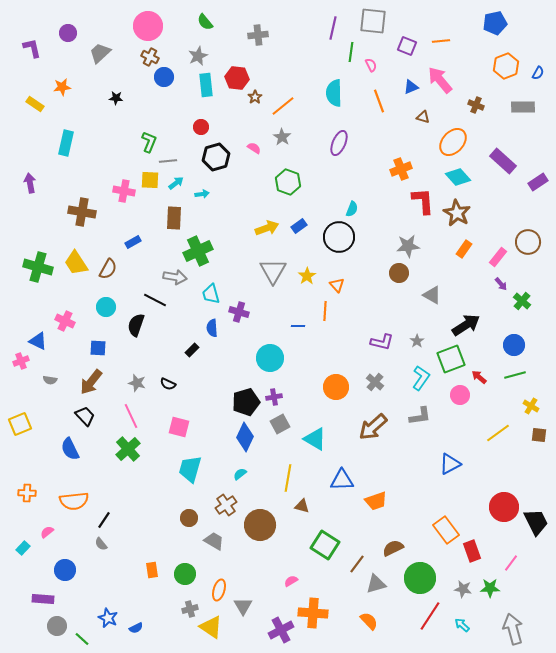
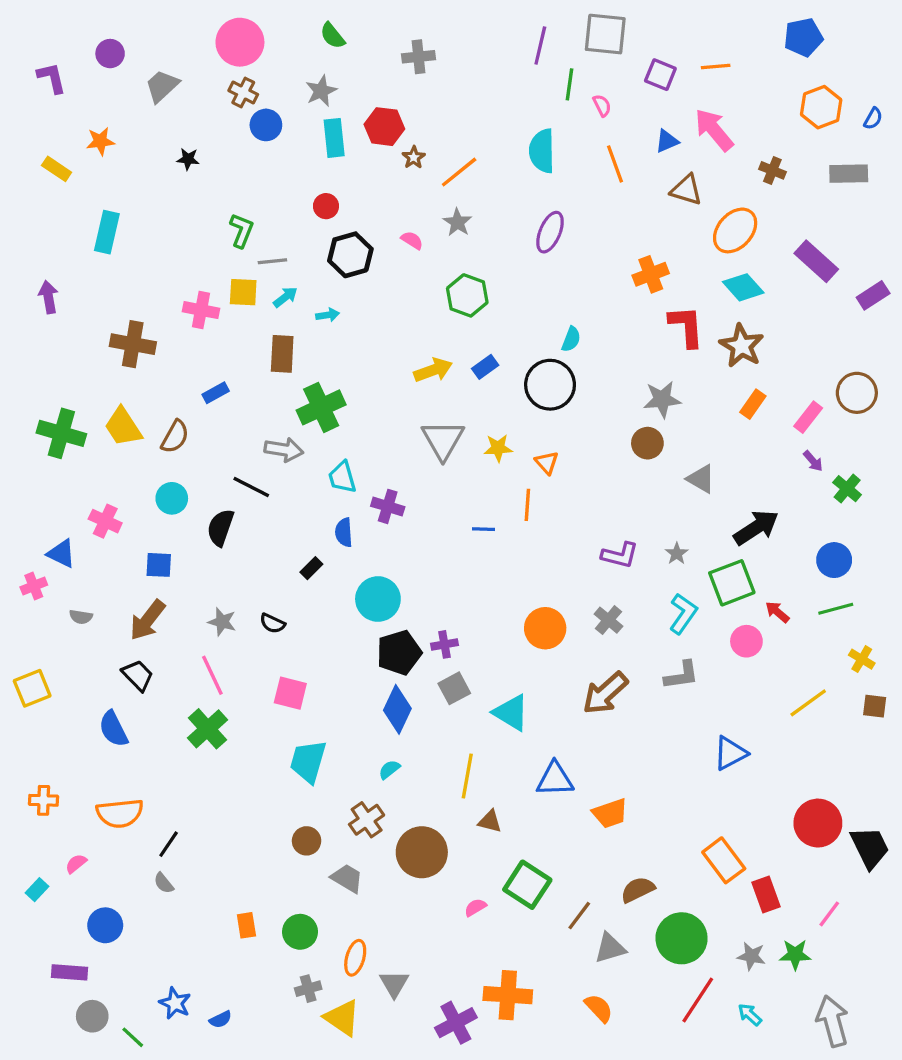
brown triangle: (423, 117) -> (686, 190), size x1.5
yellow star: (307, 276) -> (498, 448), turned 30
cyan circle: (270, 358) -> (378, 599), moved
pink semicircle: (291, 581) -> (475, 907), moved

